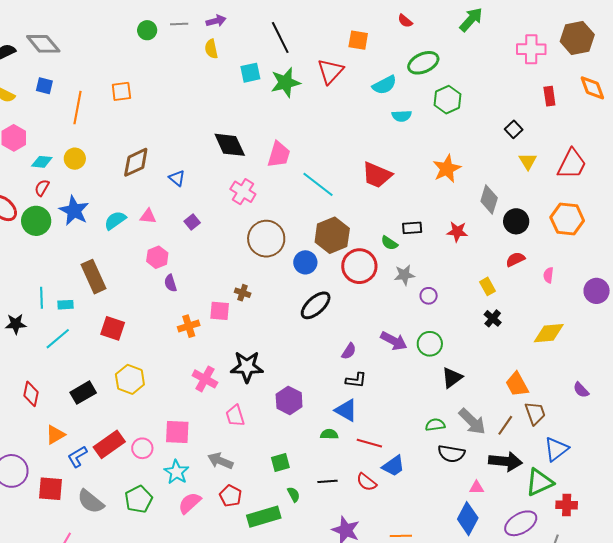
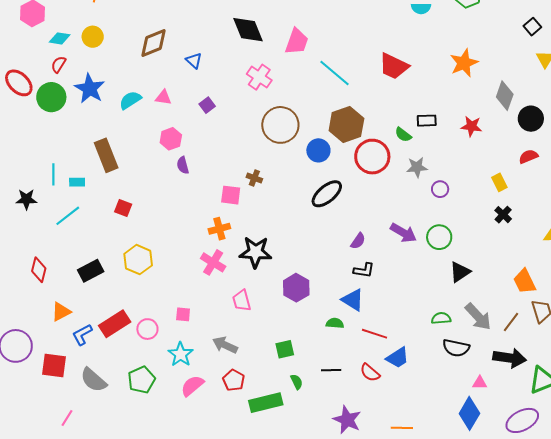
orange cross: (189, 326) -> (219, 229), moved
red square: (113, 328) -> (123, 208), size x0.7
pink square: (177, 432) -> (183, 314), size x0.6

